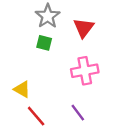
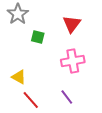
gray star: (48, 16) -> (18, 14), moved

